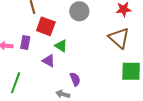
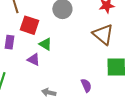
purple semicircle: (75, 79) -> (86, 85), moved

